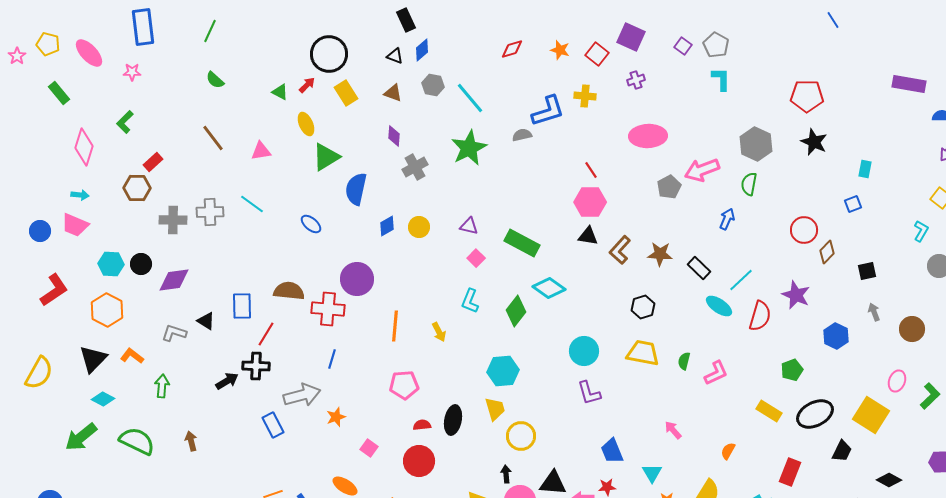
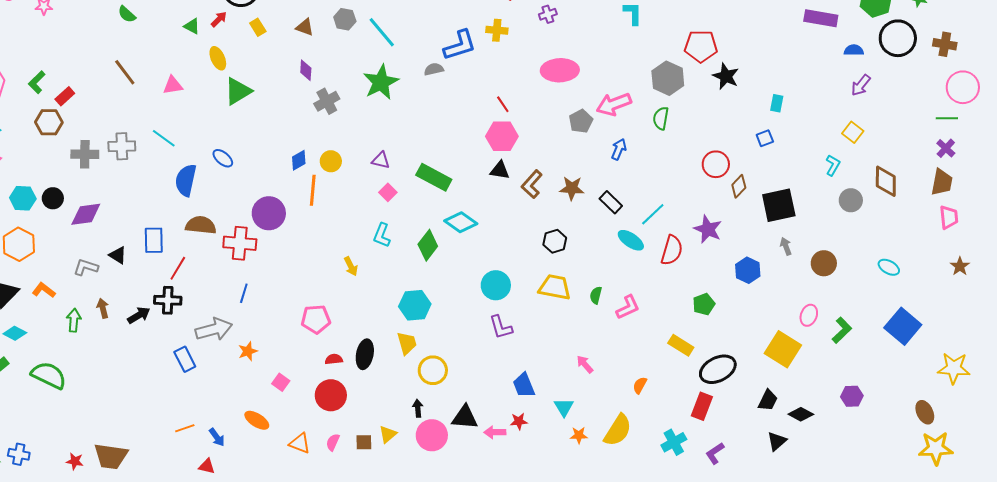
yellow rectangle: (346, 93) -> (258, 27), size x0.7
red pentagon: (807, 96) -> (701, 46), moved
green L-shape: (125, 122) -> (37, 82), moved
blue semicircle: (356, 189) -> (186, 180), moved
blue arrow: (727, 219) -> (619, 149), moved
black square: (867, 271) -> (779, 205), size x1.8
orange line: (395, 326) -> (313, 190), moved
black ellipse: (815, 414) -> (718, 369), moved
brown arrow: (191, 441) -> (103, 308), moved
black trapezoid: (842, 451) -> (768, 400), moved

